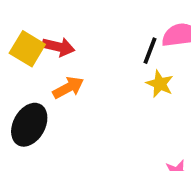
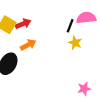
red arrow: (58, 47) -> (23, 24), turned -35

